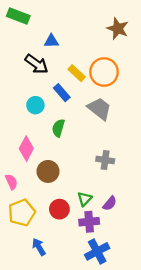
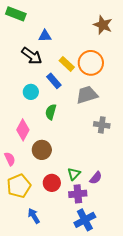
gray trapezoid: (99, 109) -> (87, 95), turned -55
gray cross: (105, 160) -> (102, 125), moved

